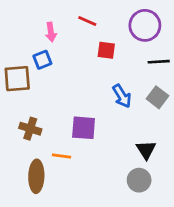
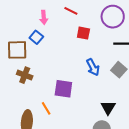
blue square: (42, 60) -> (36, 37), turned -32
brown cross: (30, 129) -> (25, 75), moved
orange line: (61, 156) -> (46, 108), turned 48

